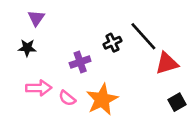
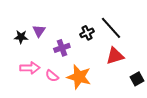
purple triangle: (36, 18) -> (39, 31), moved
red triangle: (167, 63) -> (115, 56), moved
orange star: (102, 100) -> (79, 77), turned -30

